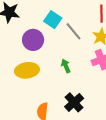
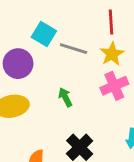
gray line: (74, 31) -> (74, 49), turned -30

